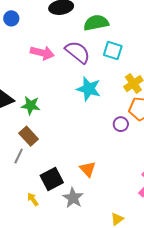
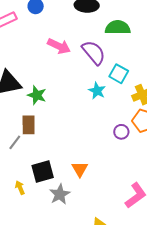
cyan square: (113, 50) -> (119, 74), moved
cyan star: (89, 89) -> (97, 91), size x0.7
brown rectangle: (29, 136) -> (29, 125), turned 30

